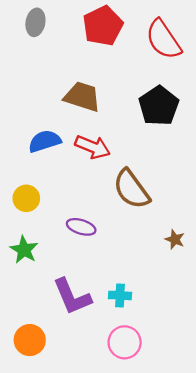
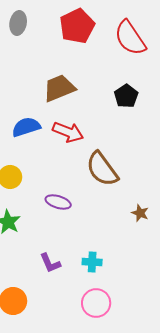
brown trapezoid: (82, 97) -> (59, 88), turned -40
black pentagon: (159, 106) -> (126, 96), size x0.7
purple L-shape: (72, 297) -> (50, 263), size x0.6

